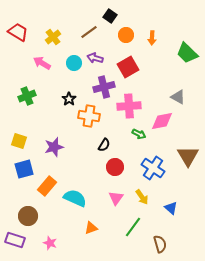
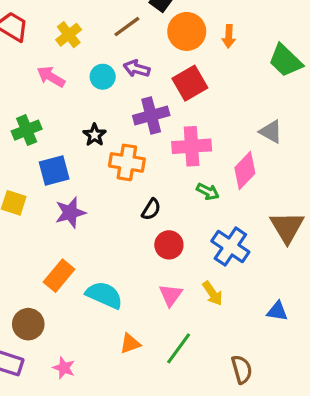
orange circle: (126, 35) -> (187, 31), size x1.5
pink diamond: (162, 121) -> (245, 171), turned -35
blue square: (24, 169) -> (54, 171), moved
blue triangle: (171, 208) -> (277, 311), moved, turned -32
green line: (133, 227) -> (179, 348), moved

